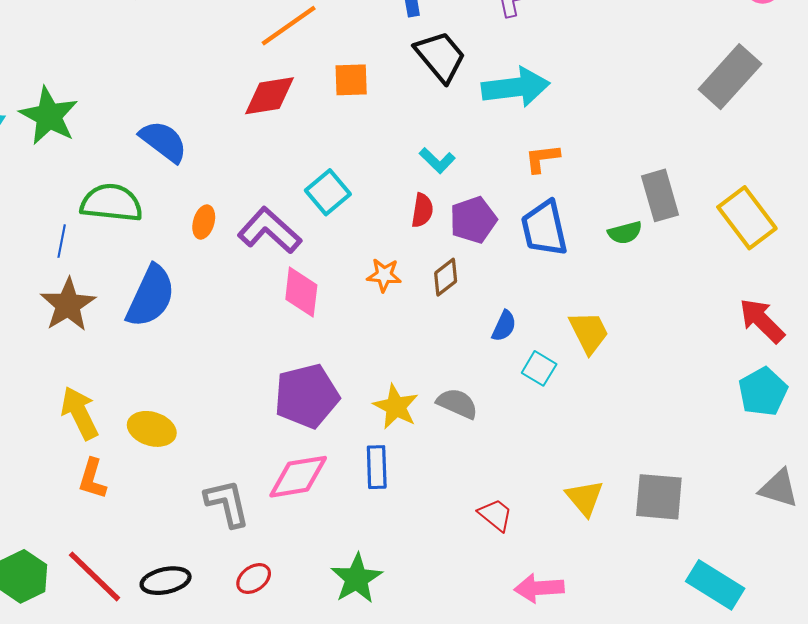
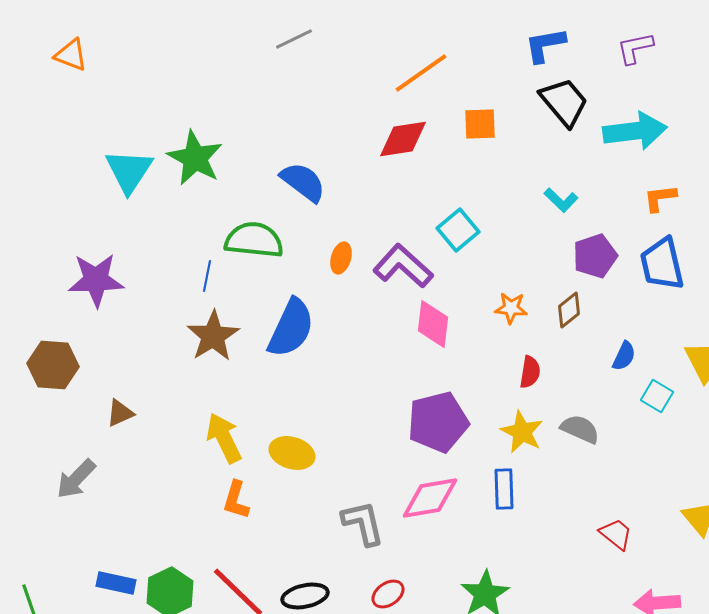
red semicircle: (422, 210) -> (530, 372), moved

